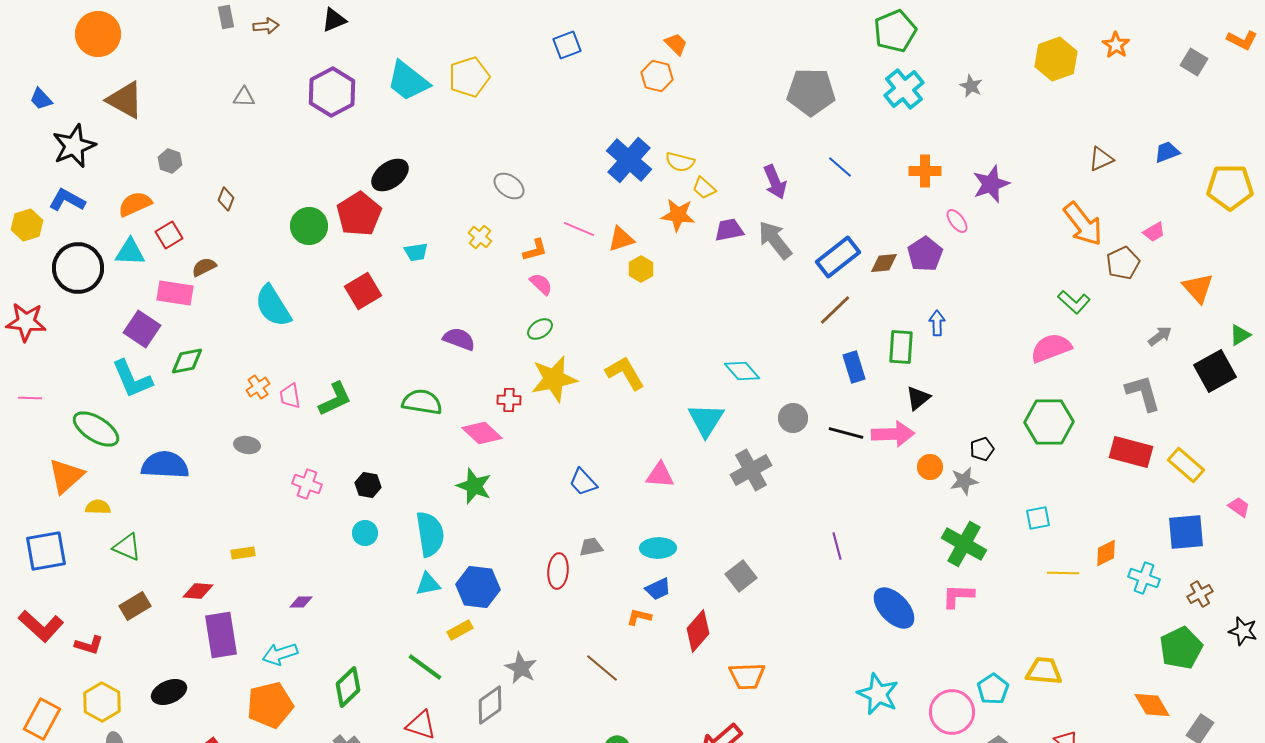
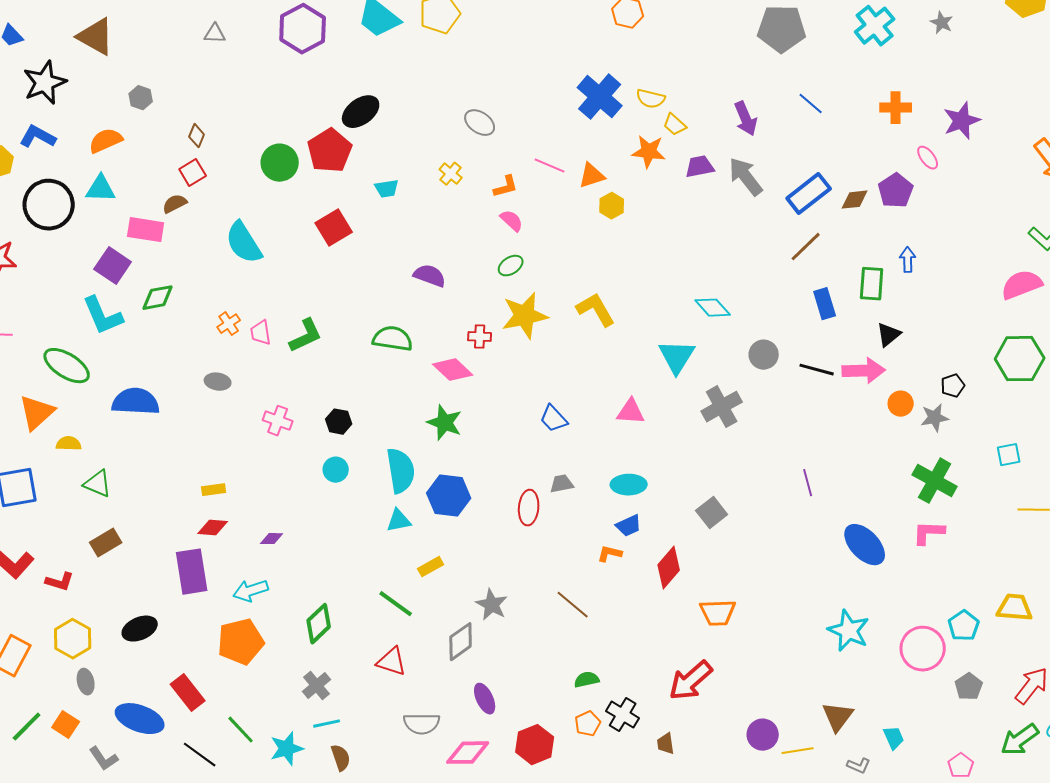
red square: (169, 235) -> (193, 173), moved
blue hexagon: (478, 587) -> (449, 496), moved
red diamond: (198, 591) -> (213, 528), moved

